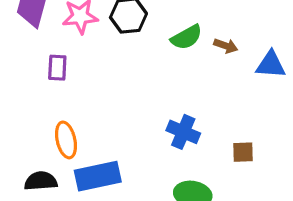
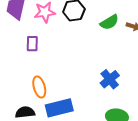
blue cross: (183, 132) -> (110, 79), turned 30

